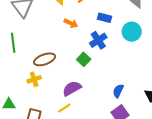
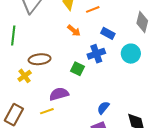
green square: (84, 59) -> (78, 69), turned -32
yellow cross: (34, 79) -> (25, 76), turned -32

